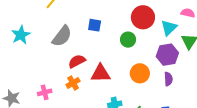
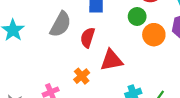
red semicircle: (77, 61) -> (88, 38), moved, turned -36
orange circle: (140, 73) -> (154, 35), moved

